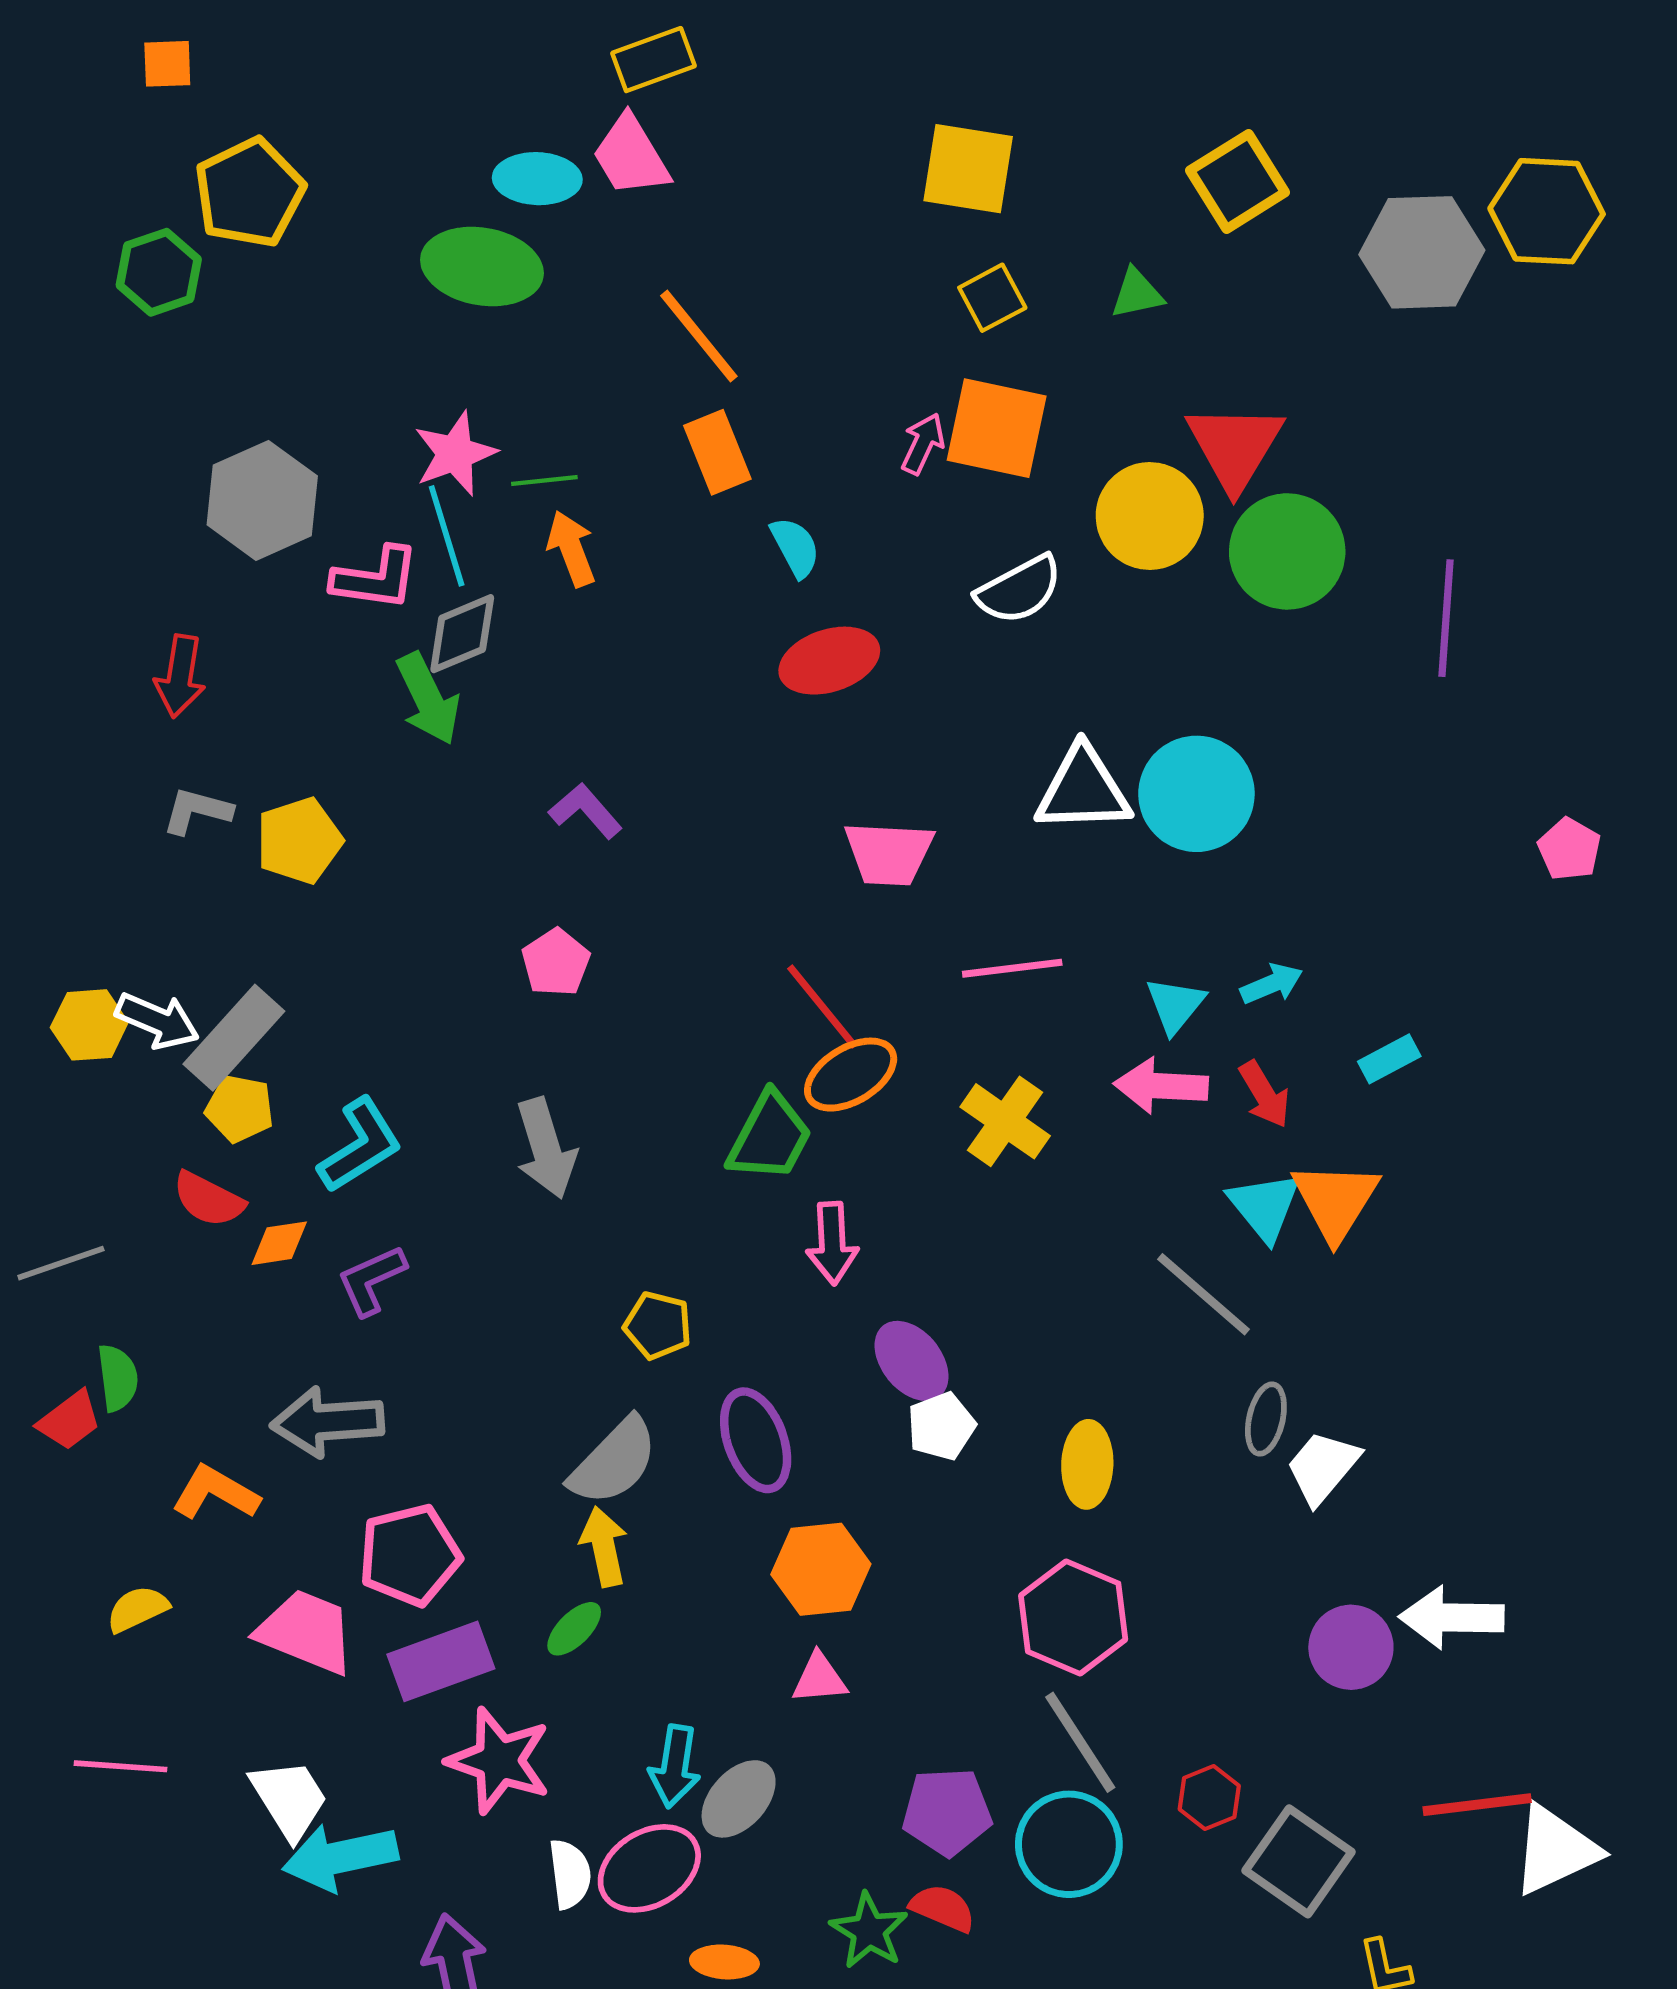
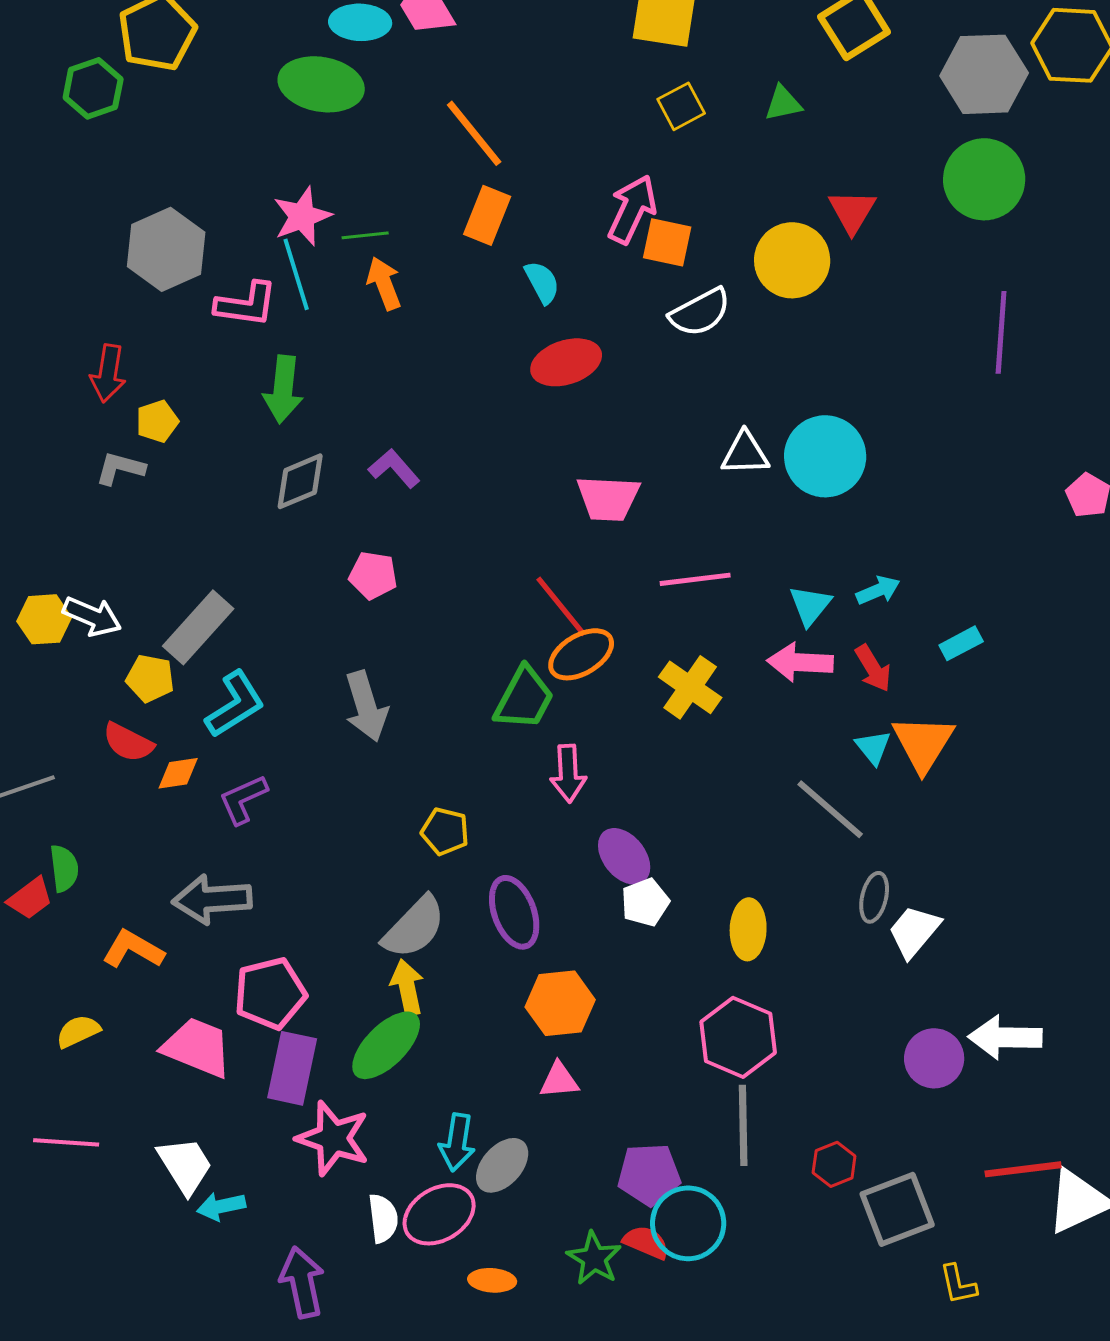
orange square: (997, 428) -> (667, 242), moved, size x0.7
pink arrow: (923, 444) -> (632, 209), size x1.6
red triangle: (1235, 447) -> (852, 211), size x0.7
orange rectangle: (717, 452) -> (487, 215), turned 44
green circle: (1287, 551) -> (984, 179), moved
gray diamond: (462, 634) -> (300, 481), moved
green arrow: (428, 699) -> (283, 389), turned 32
white triangle: (1083, 790) -> (745, 453), size x0.7
yellow pentagon: (299, 841) -> (157, 421), moved, size x0.7
pink pentagon: (556, 963) -> (373, 575), turned -30
gray rectangle: (234, 1038) -> (198, 627), moved
cyan triangle: (1265, 1206) -> (873, 747), size x0.7
green ellipse: (574, 1629) -> (386, 1045), size x1.8
purple rectangle: (441, 1661) -> (292, 1068), turned -58
gray line: (1080, 1742) -> (743, 1125), turned 32
cyan circle: (1069, 1844) -> (688, 1223), moved
cyan arrow: (340, 1857) -> (221, 1206), size x0.6
gray square: (1299, 1861) -> (897, 1209), turned 34

